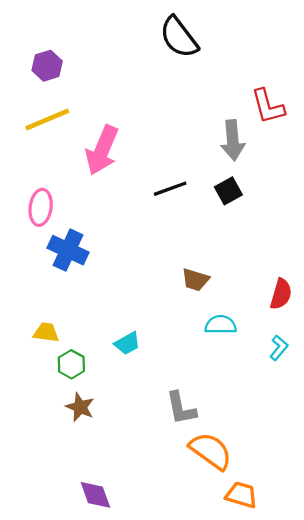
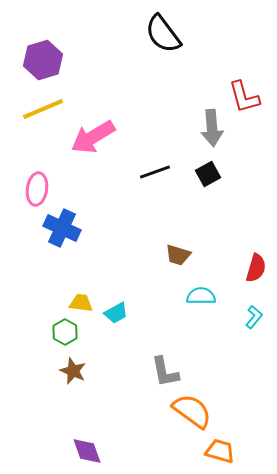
purple hexagon: (47, 66) -> (43, 60), size x1.4
pink arrow: (102, 150) -> (93, 137), turned 36
yellow trapezoid: (46, 332) -> (81, 303), moved

